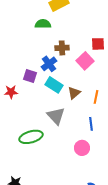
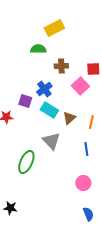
brown cross: (62, 48) -> (61, 66), moved
green ellipse: (31, 137) -> (26, 162), turned -50
pink circle: (82, 148) -> (83, 183), moved

